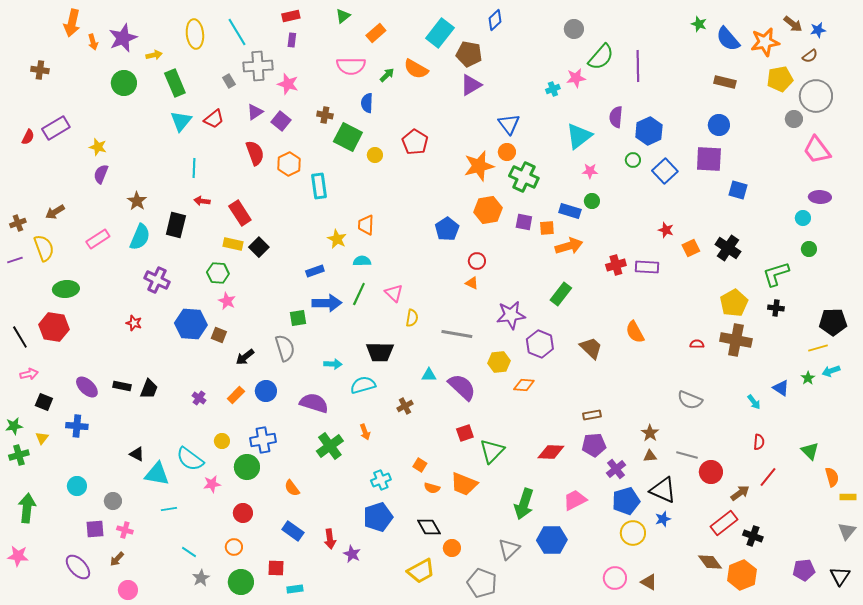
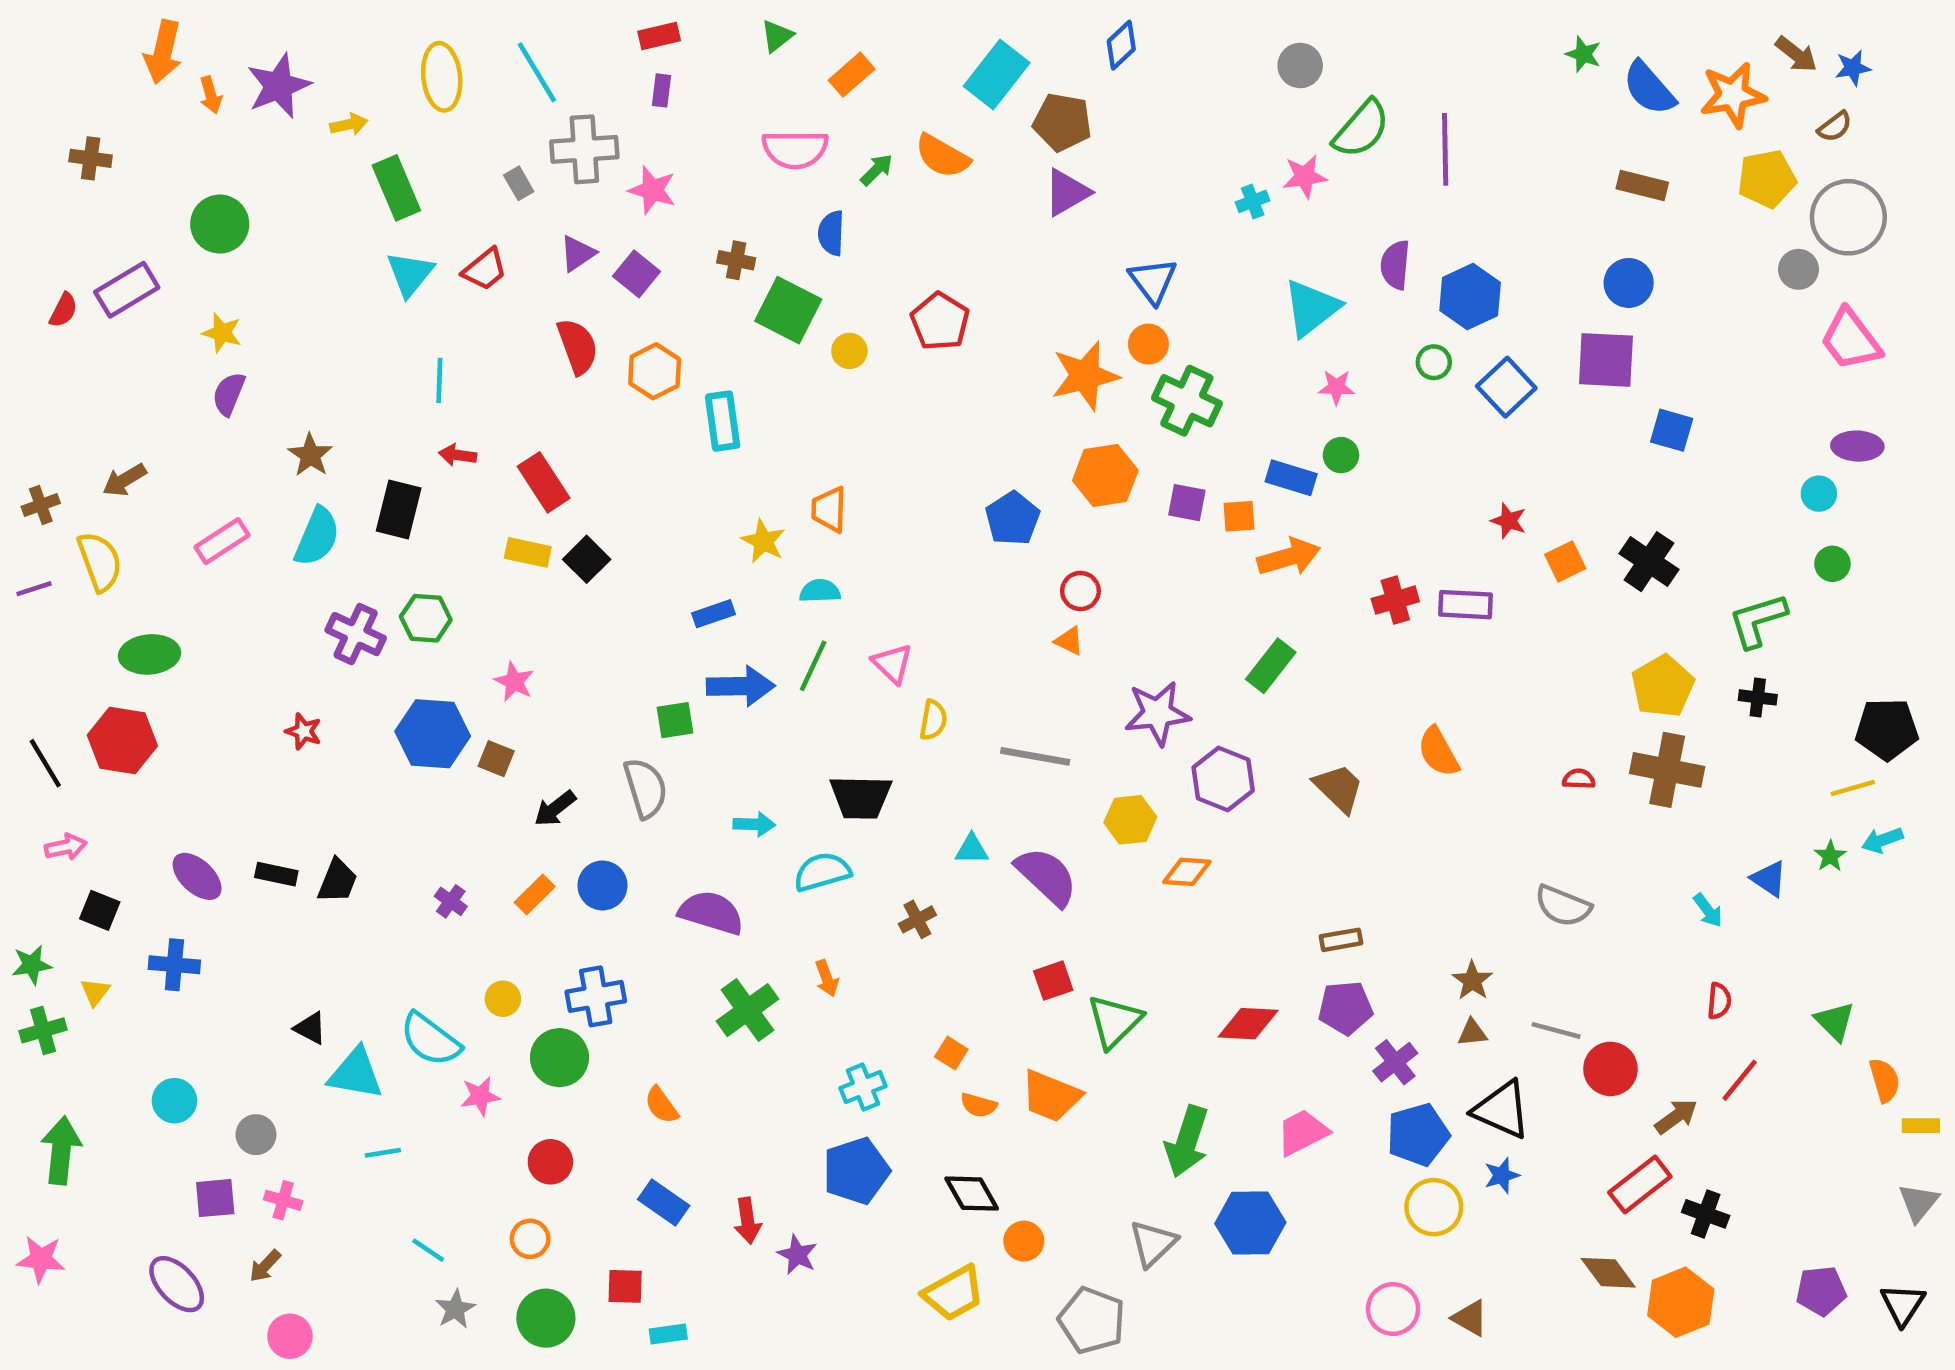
green circle: (124, 83) -> (220, 224), moved
green hexagon: (218, 273) -> (426, 618), moved

